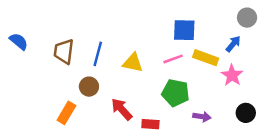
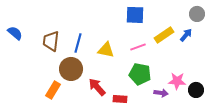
blue square: (184, 30) -> (135, 15), moved
yellow rectangle: (206, 58) -> (164, 35), moved, turned -54
pink star: (232, 75) -> (177, 81), moved, turned -30
brown circle: (89, 87) -> (71, 69), size x1.5

